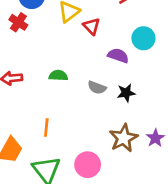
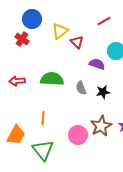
green semicircle: (58, 76) -> (52, 79), size x1.6
gray semicircle: (97, 88) -> (81, 88), turned 48
pink circle: (88, 165) -> (78, 135), moved

